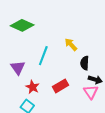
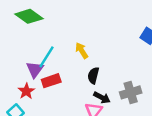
purple triangle: (18, 68) -> (35, 70), moved
red rectangle: (61, 86) -> (51, 81), moved

